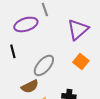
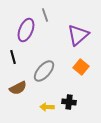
purple ellipse: (26, 24) -> (26, 30), turned -50
brown semicircle: (30, 86) -> (18, 88), moved

